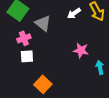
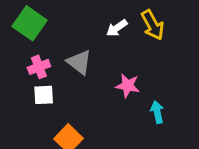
gray triangle: (43, 23) -> (79, 62), moved

